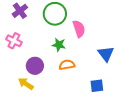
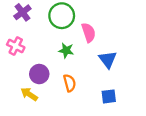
blue triangle: (106, 54) -> (108, 59), moved
orange semicircle: (67, 65) -> (70, 83), moved, turned 84

